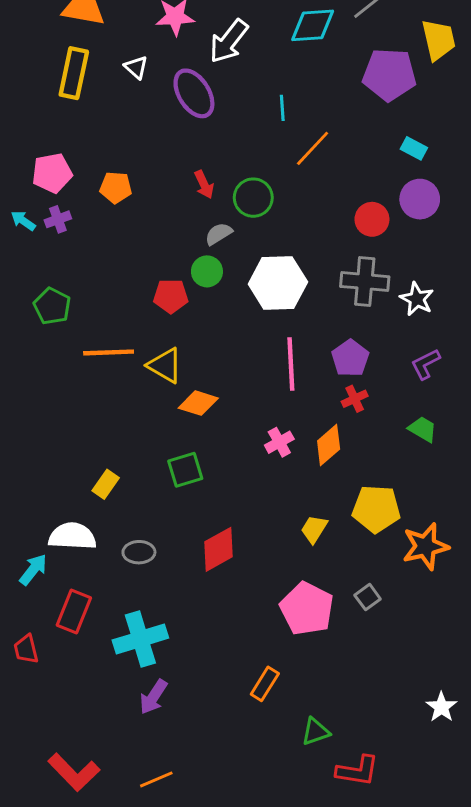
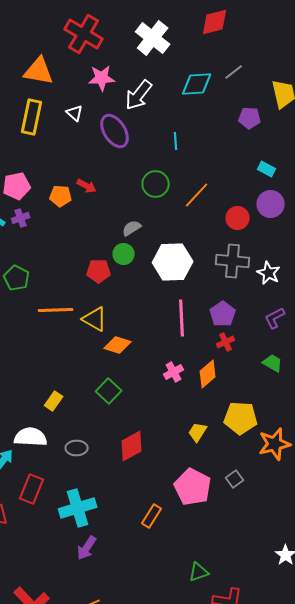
purple pentagon: (389, 75) -> (250, 118), size x0.6
orange line: (313, 148) -> (197, 195), moved
red arrow: (204, 185) -> (87, 186), moved, turned -36
green circle: (253, 198) -> (156, 184), moved
green square: (185, 470) -> (109, 391), turned -30
orange rectangle: (265, 684) -> (152, 516), moved

